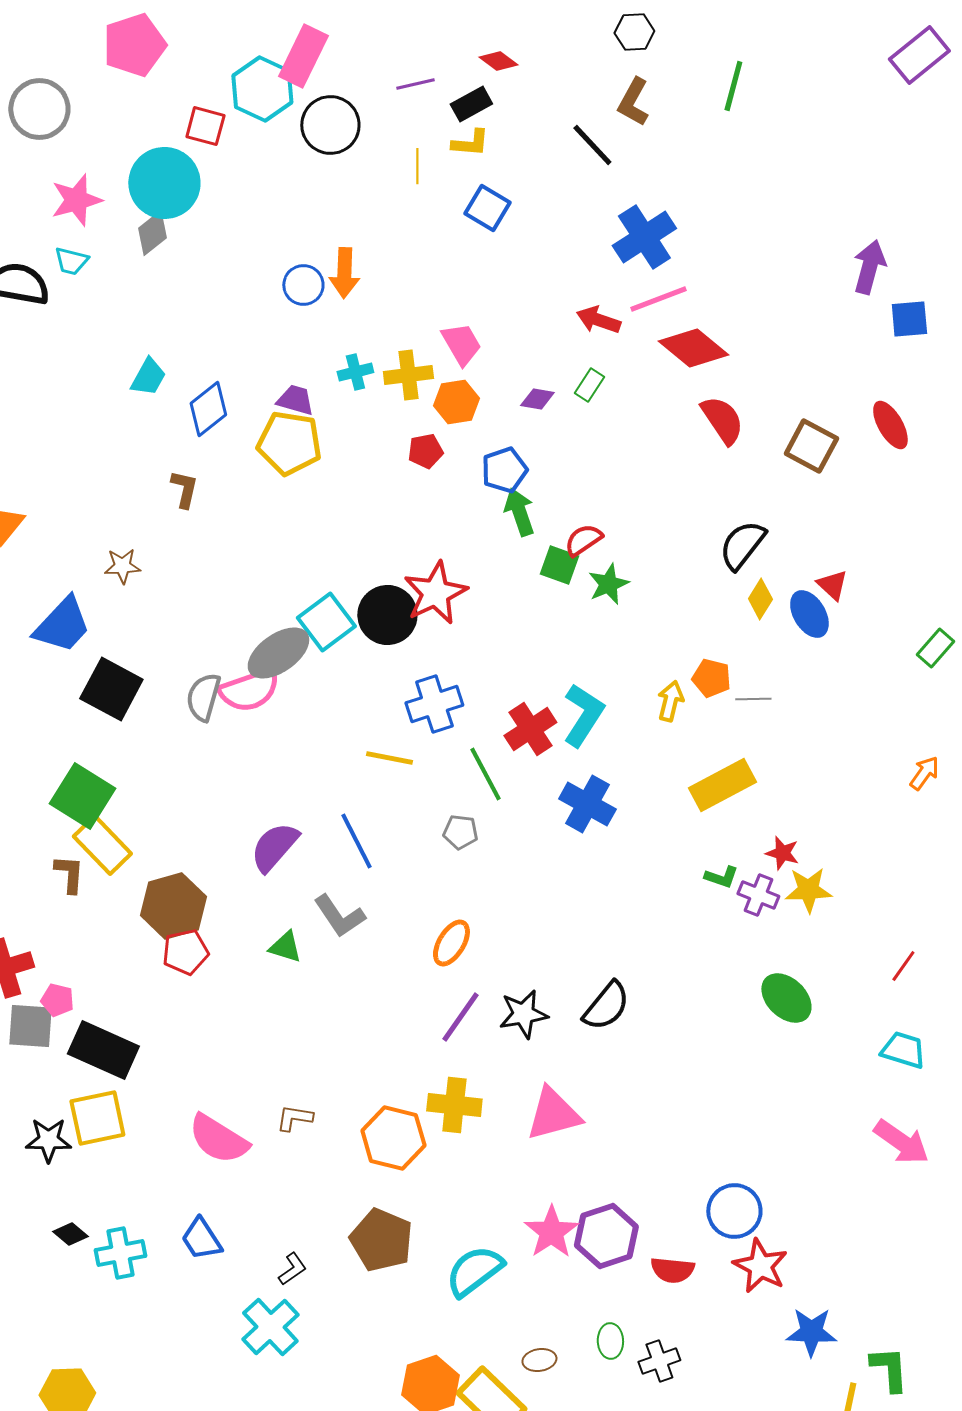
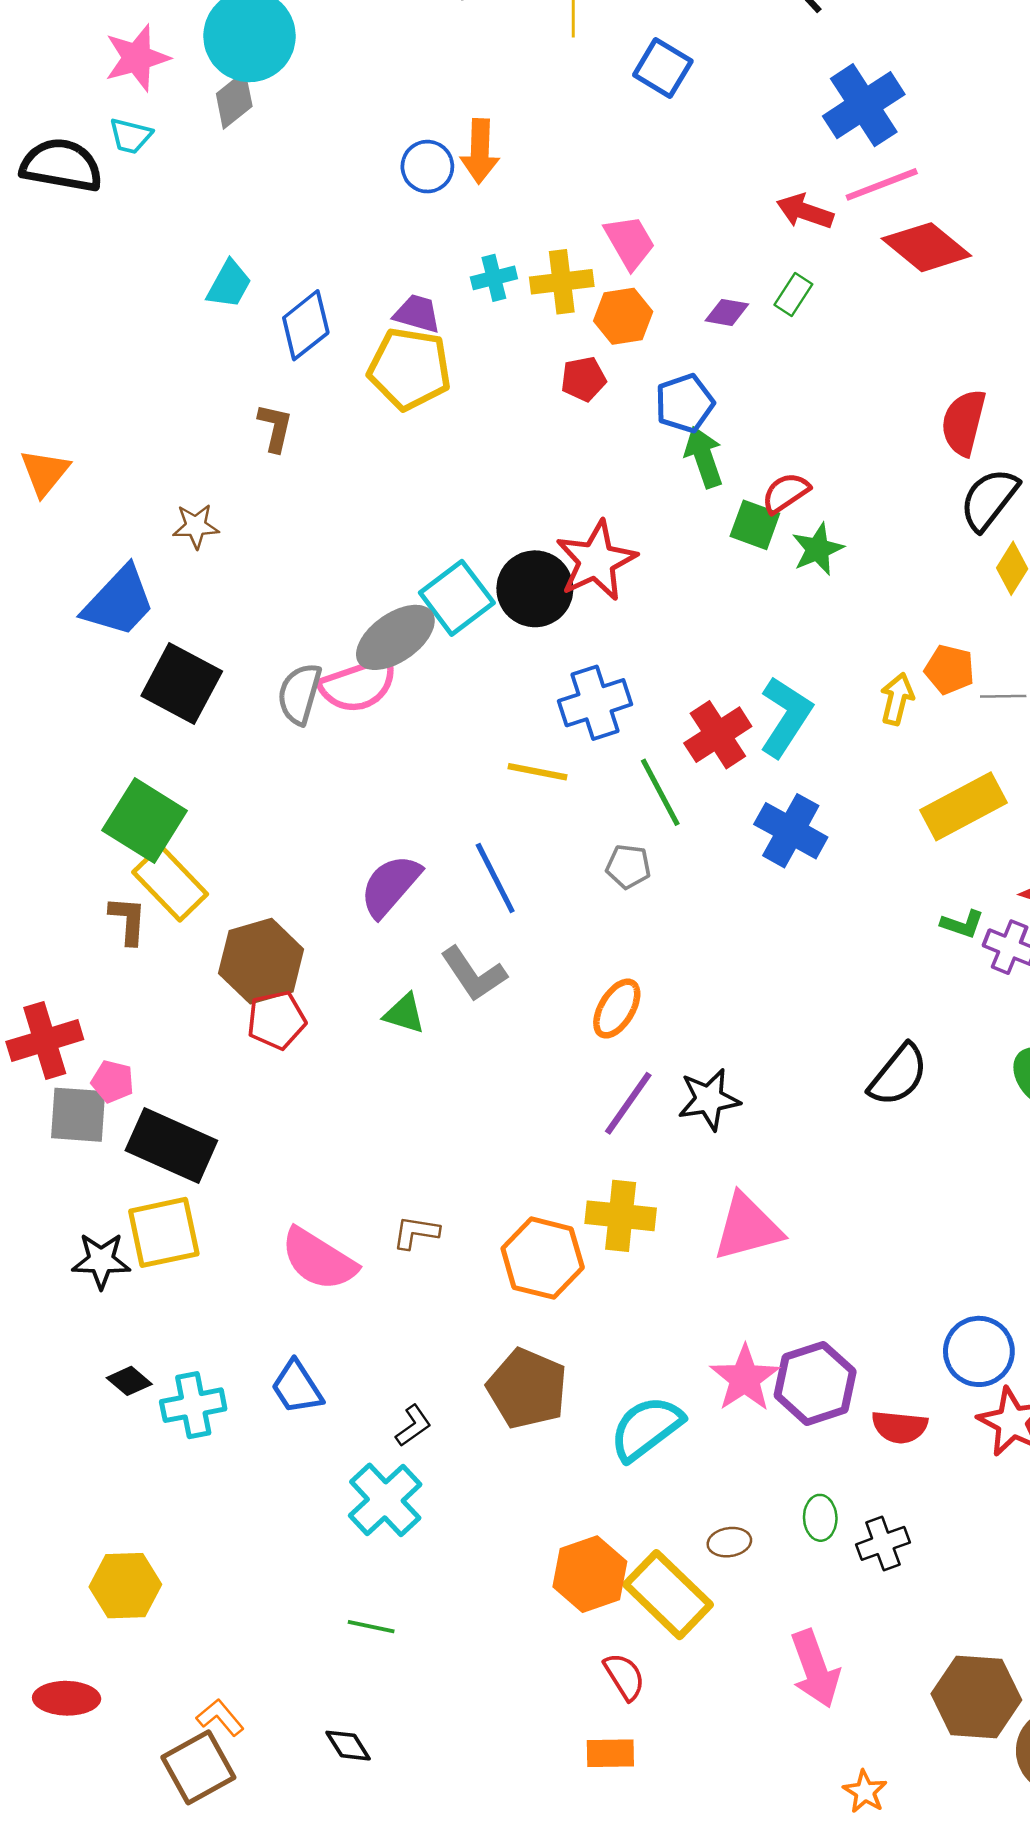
red semicircle: (722, 420) -> (964, 422), moved, turned -132
black semicircle: (606, 1006) -> (898, 1075), moved

